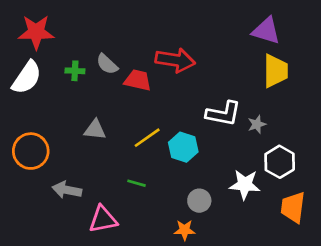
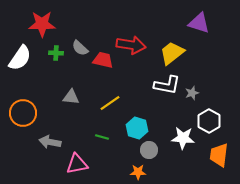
red star: (36, 32) -> (42, 24), moved
yellow trapezoid: (276, 71) -> (172, 53), moved, turned -128
cyan hexagon: (183, 147) -> (137, 128), moved

